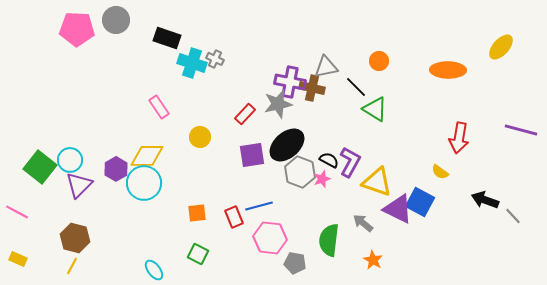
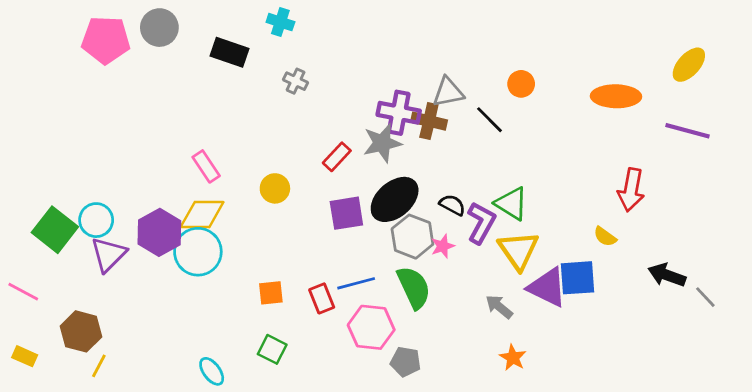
cyan cross: (192, 63) -> (280, 22), moved, size x0.7
pink rectangle: (159, 107) -> (206, 166), moved
green triangle: (375, 109) -> (511, 204), moved
purple line: (521, 130) -> (688, 131), moved
black semicircle: (329, 160) -> (452, 205), moved
purple hexagon: (116, 169) -> (159, 232), size x1.4
yellow triangle: (377, 182) -> (518, 250), turned 36
blue square: (420, 202) -> (577, 278), turned -32
brown hexagon: (75, 238) -> (81, 331), moved
green semicircle: (329, 240) -> (414, 287), moved, turned 148

